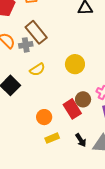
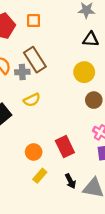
yellow circle: (75, 64) -> (84, 72), moved
brown circle: (83, 99) -> (94, 100), moved
yellow rectangle: (52, 138) -> (40, 176), turned -32

